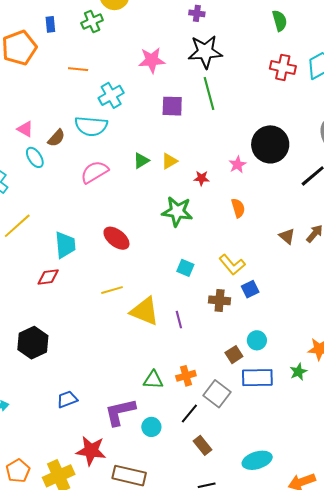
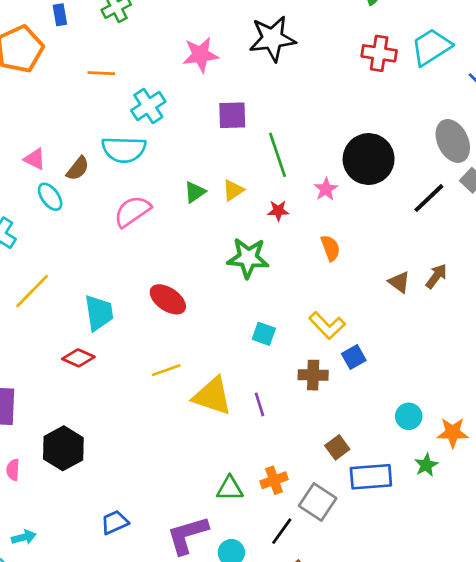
green line: (209, 94) -> (278, 155), moved
red diamond: (48, 277) -> (78, 358), turned 35
cyan circle: (257, 340) -> (409, 416), moved

